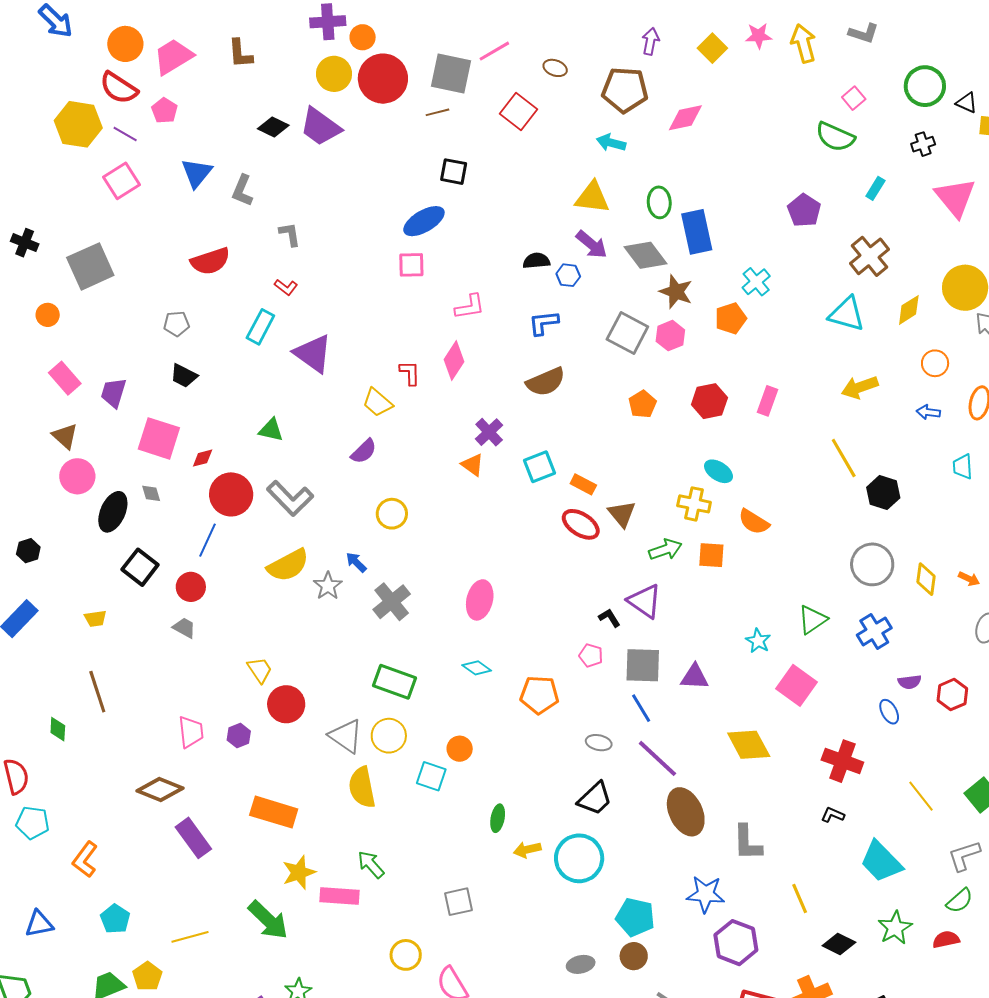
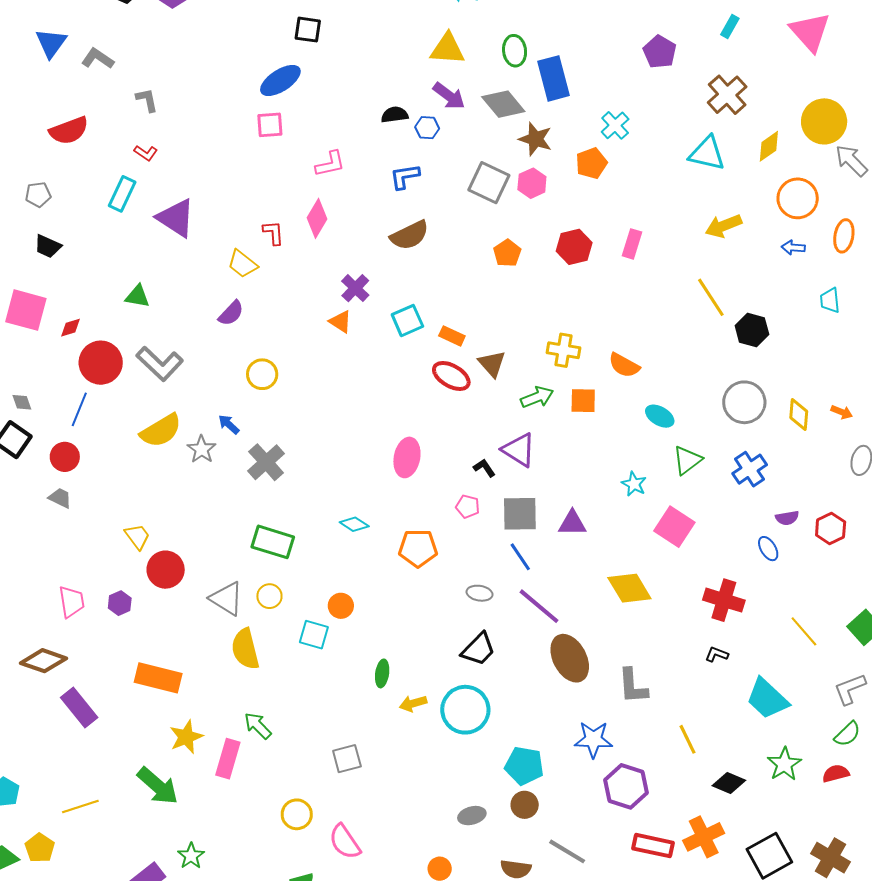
gray L-shape: (242, 191) -> (98, 59), turned 104
orange circle: (935, 363) -> (798, 198), size x1.5
cyan ellipse: (718, 471) -> (660, 416), moved
gray diamond: (151, 493) -> (22, 402), moved
pink ellipse: (480, 600) -> (407, 457), moved
yellow circle: (389, 736) -> (269, 596), size x0.7
pink rectangle: (340, 896) -> (228, 759), turned -75

